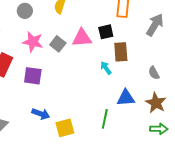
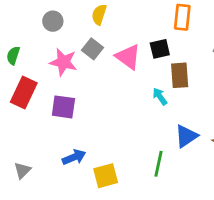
pink triangle: (82, 38) -> (128, 57), turned 40
gray square: (58, 44) -> (92, 49), moved
blue triangle: (126, 98) -> (186, 136), turned -30
blue arrow: (41, 114) -> (74, 157), turned -42

